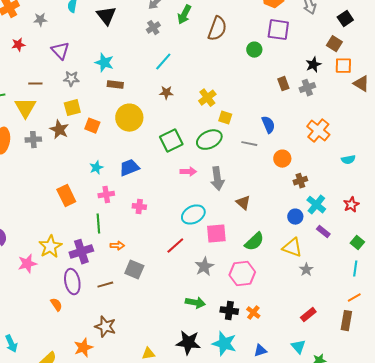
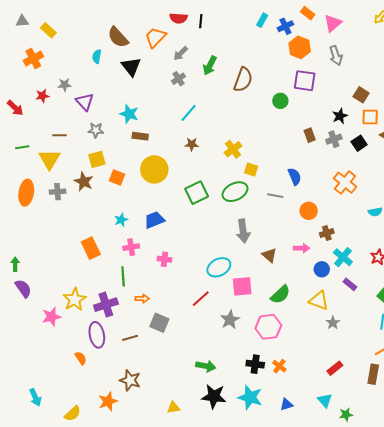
black square: (345, 19) -> (359, 143), moved
gray star: (40, 20) -> (65, 85), moved
pink arrow: (188, 172) -> (302, 248), moved
green arrow: (195, 303) -> (206, 366), moved

